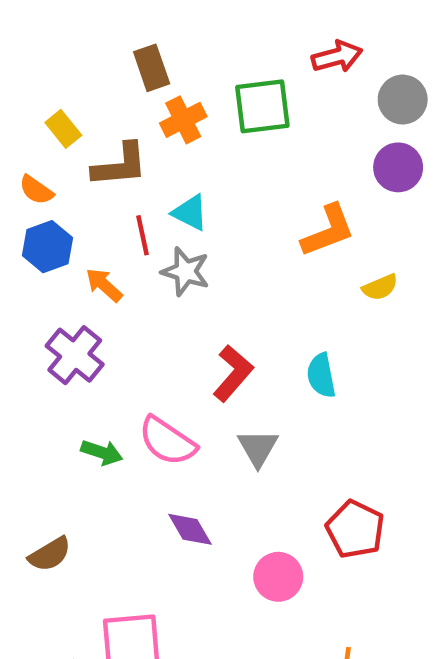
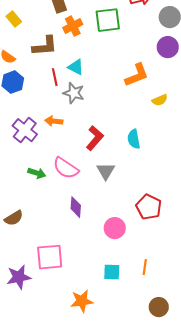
yellow rectangle: (63, 129) -> (14, 19), moved
orange arrow: (104, 285) -> (54, 121), moved, turned -36
purple diamond: (190, 529) -> (76, 207), turned 35

